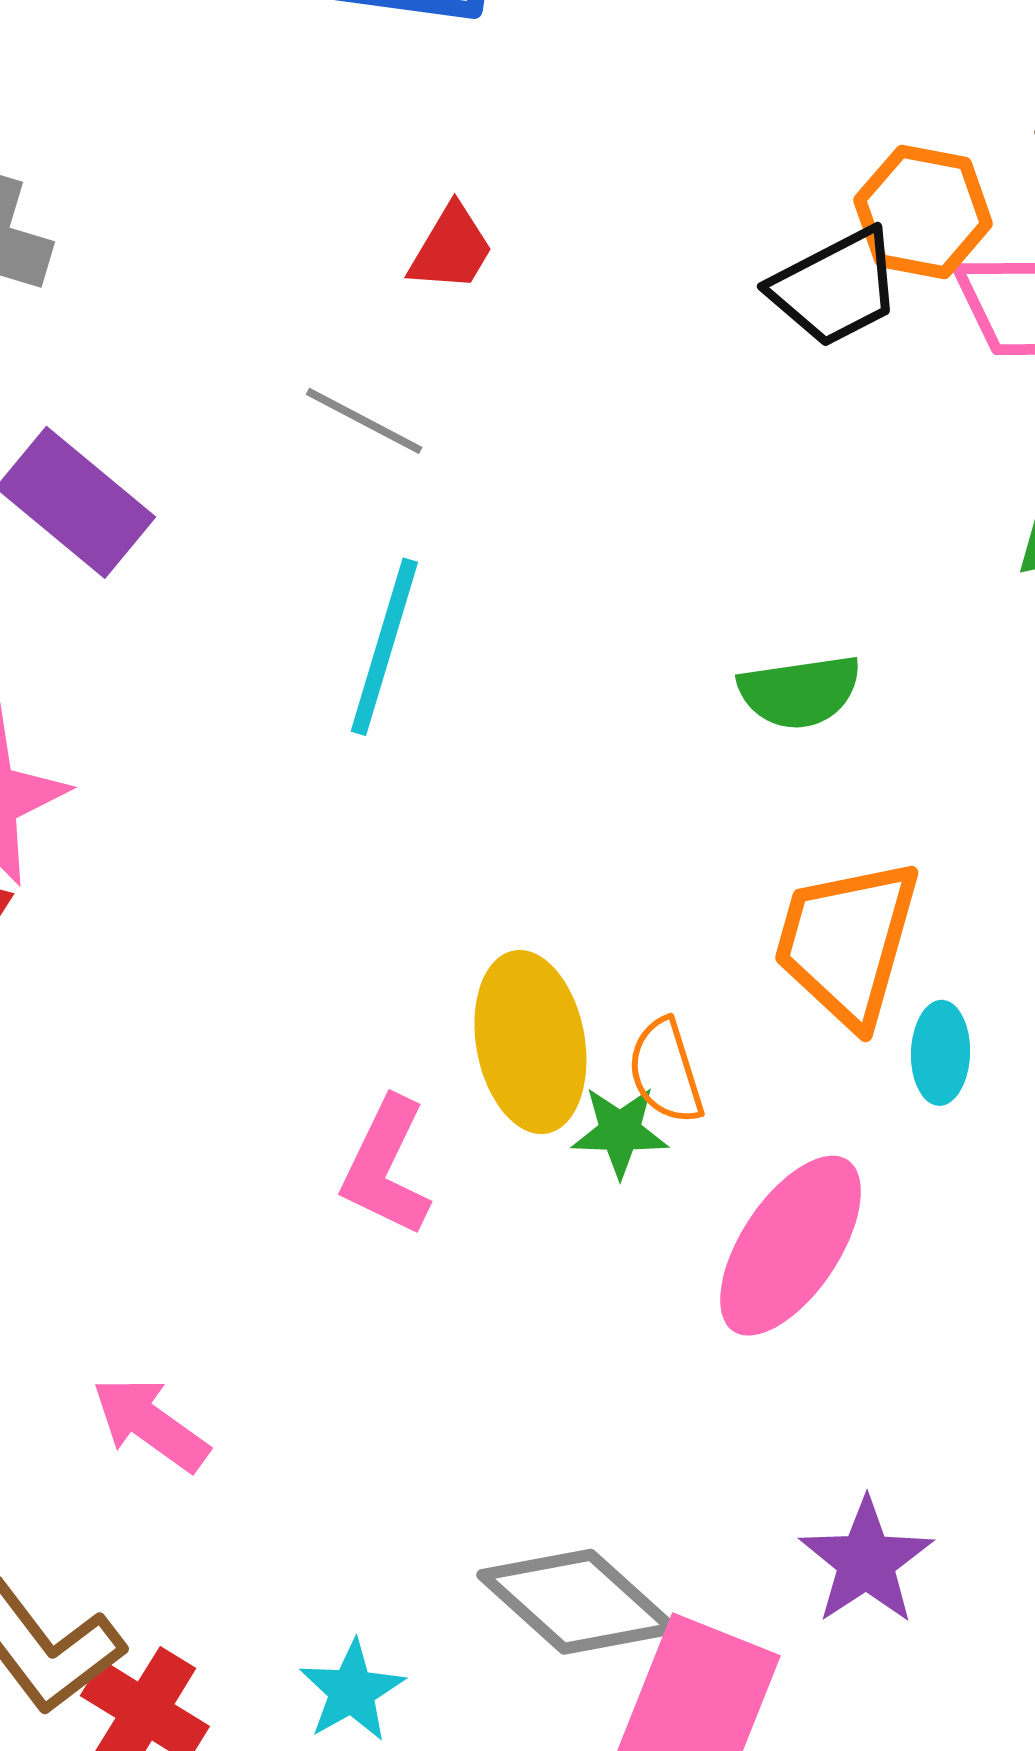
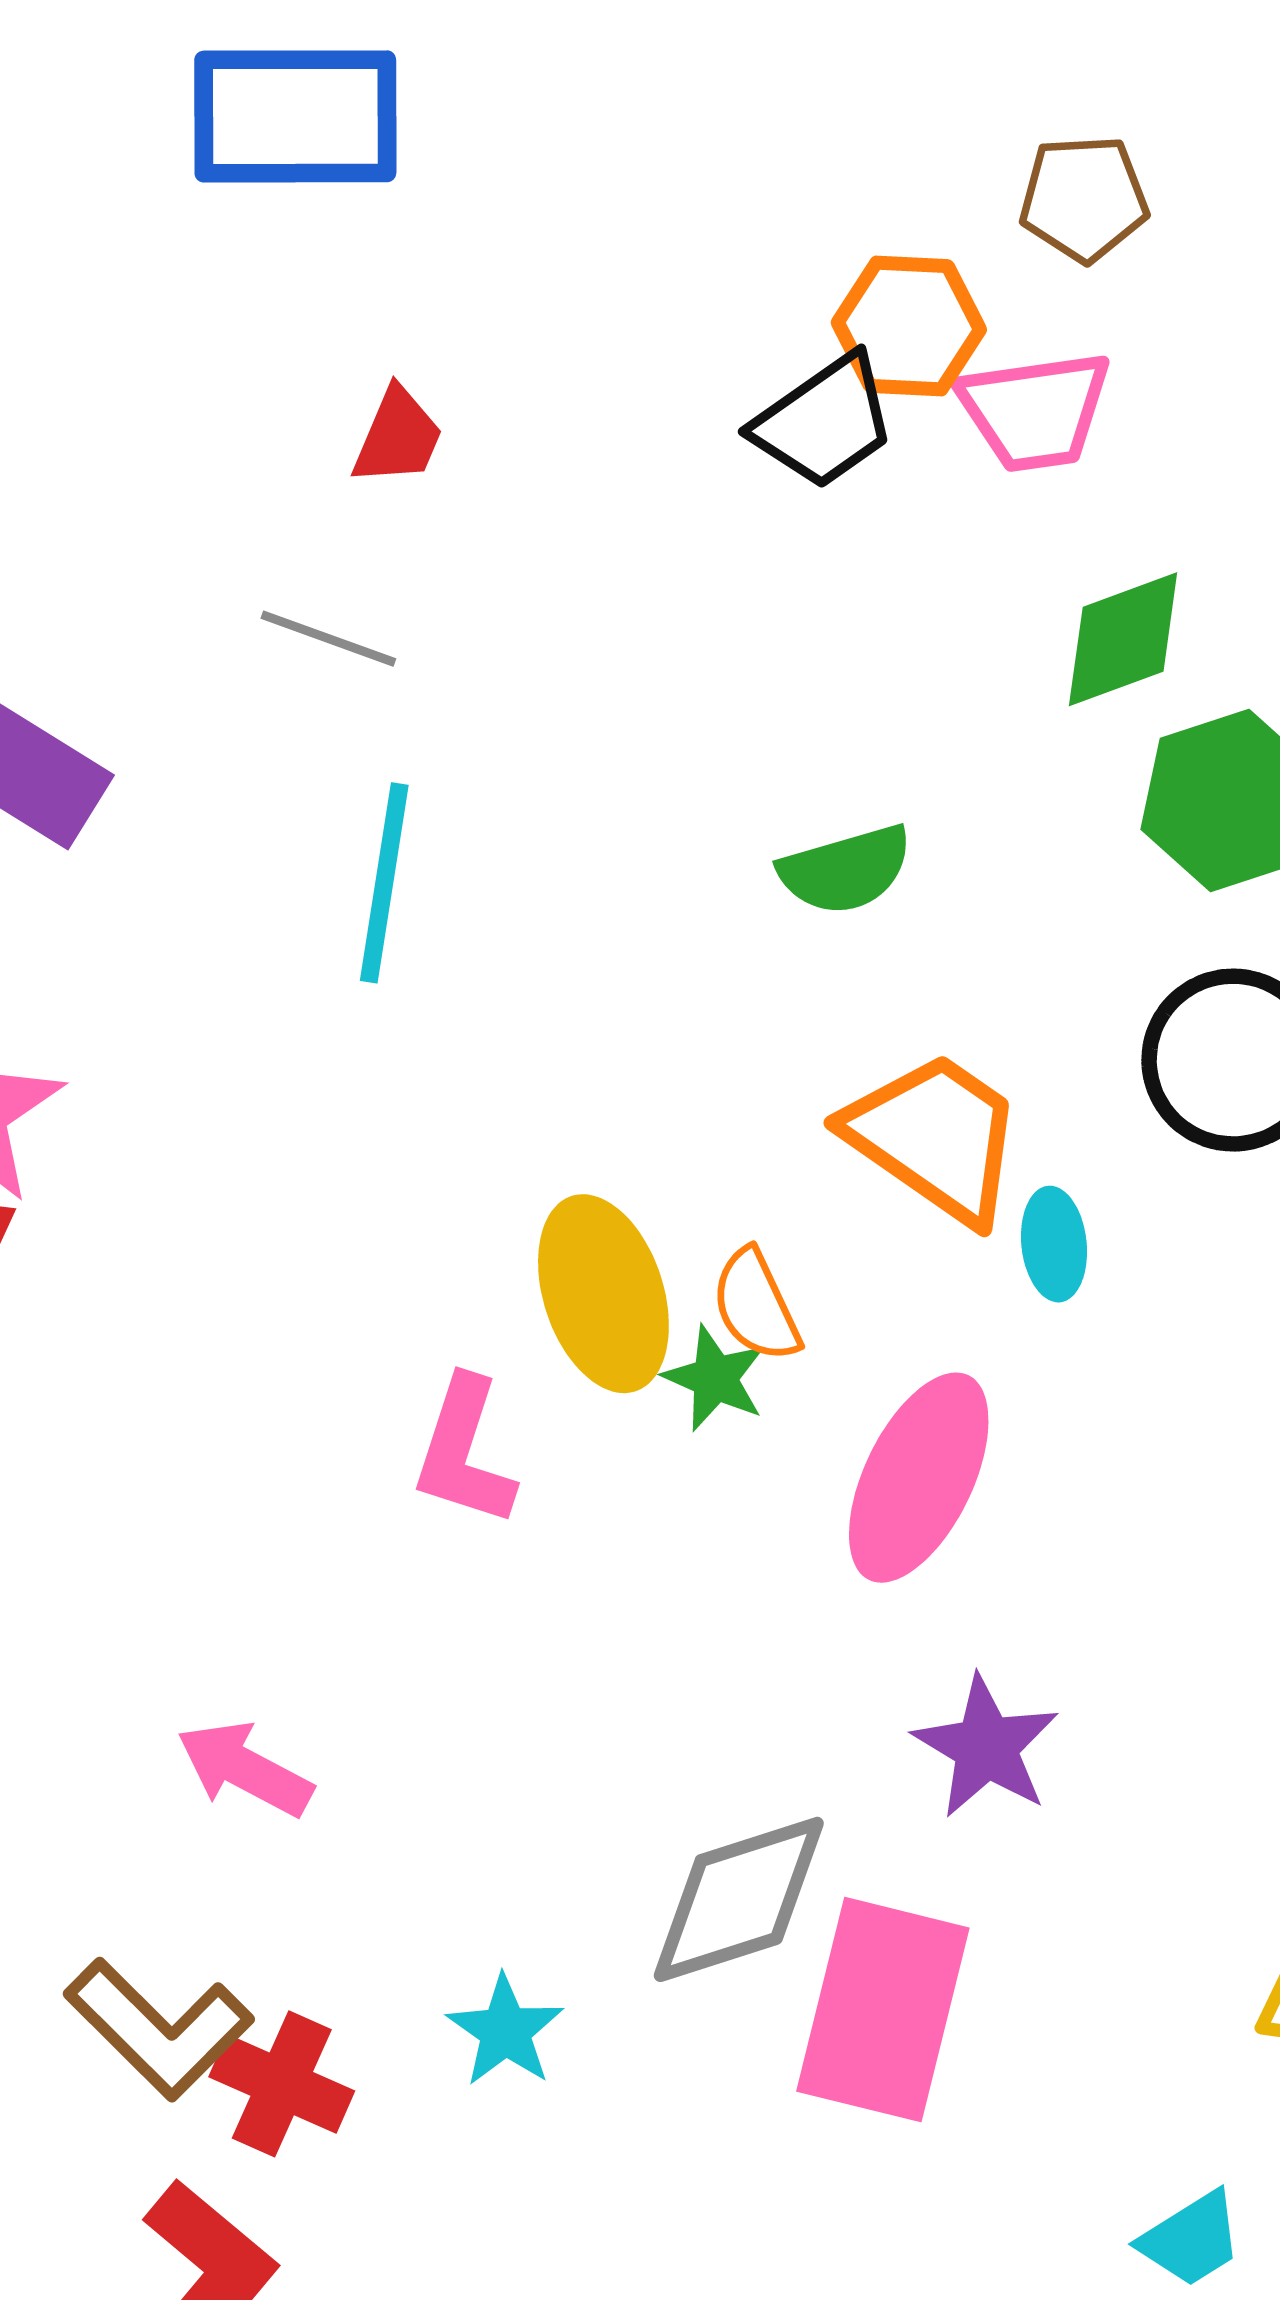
orange trapezoid: (847, 942) -> (935, 1137), turned 117
green star: (620, 1132) -> (715, 1378), turned 30
purple star: (866, 1561) -> (986, 1747), moved
gray diamond: (577, 1602) -> (739, 1899), turned -52

